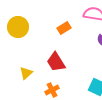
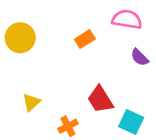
red trapezoid: (56, 62) -> (100, 100), moved

